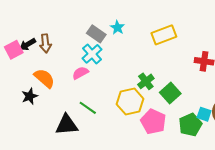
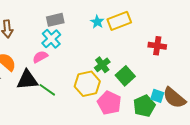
cyan star: (117, 27) -> (97, 22), moved
gray rectangle: (96, 34) -> (55, 20), turned -48
black triangle: (67, 125) -> (27, 80), moved

